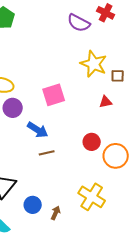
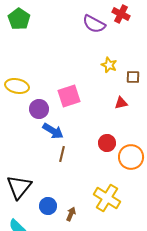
yellow star: (94, 64) -> (109, 65), size x0.6
purple circle: (13, 108) -> (39, 109), moved
brown line: (47, 153) -> (62, 154), turned -63

